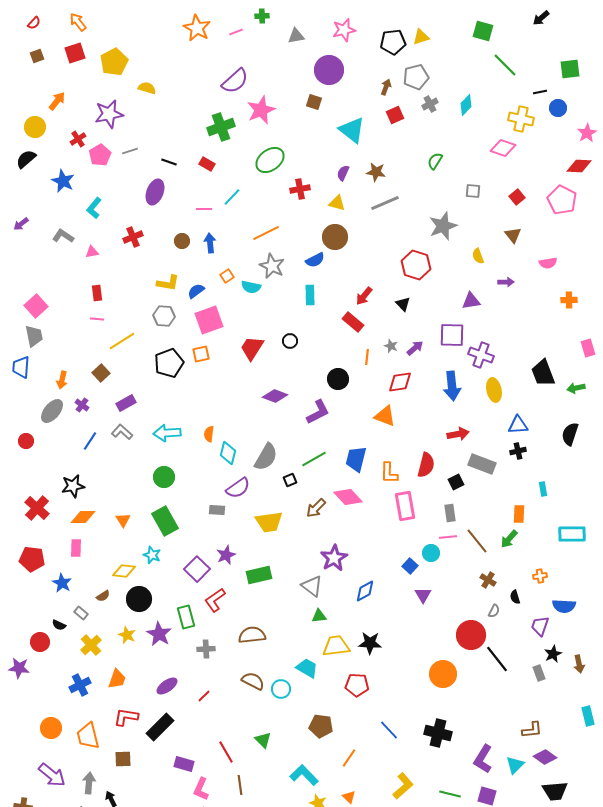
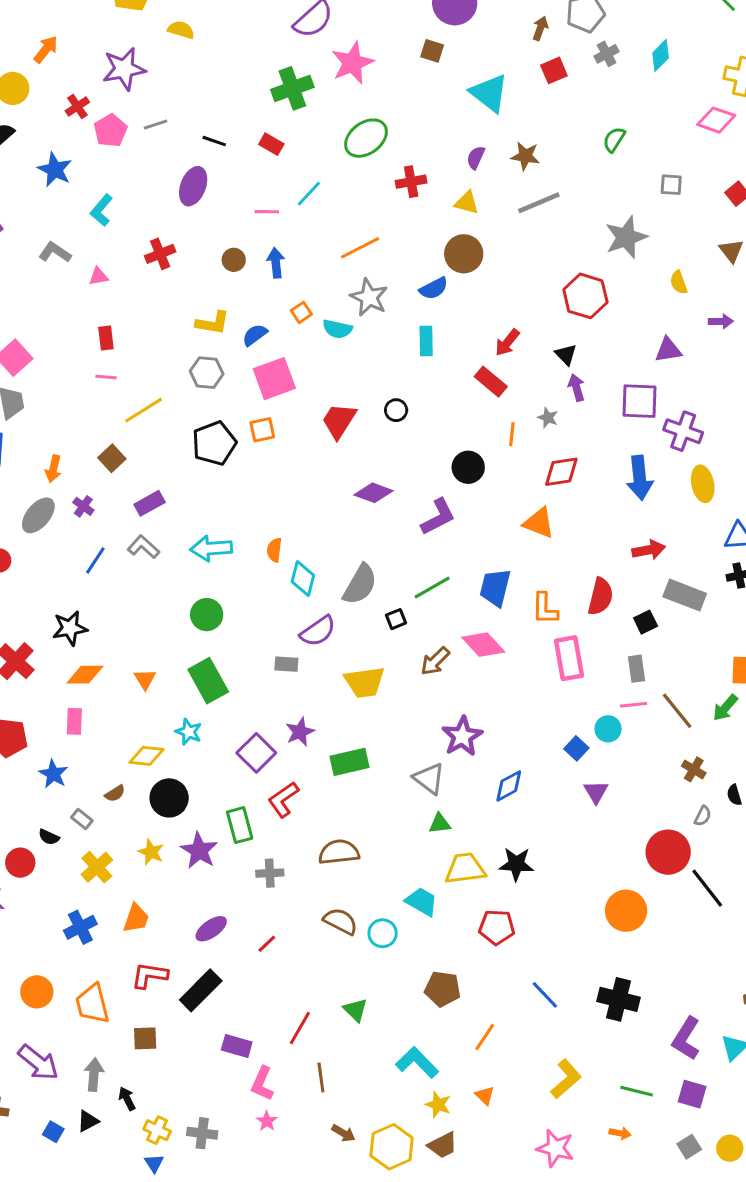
purple arrow: (415, 348) -> (576, 388), moved, turned -66
red line: (226, 752) -> (300, 1028), turned 60

